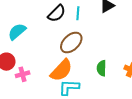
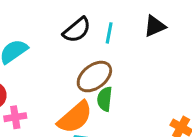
green semicircle: (102, 68) -> (105, 99), moved

